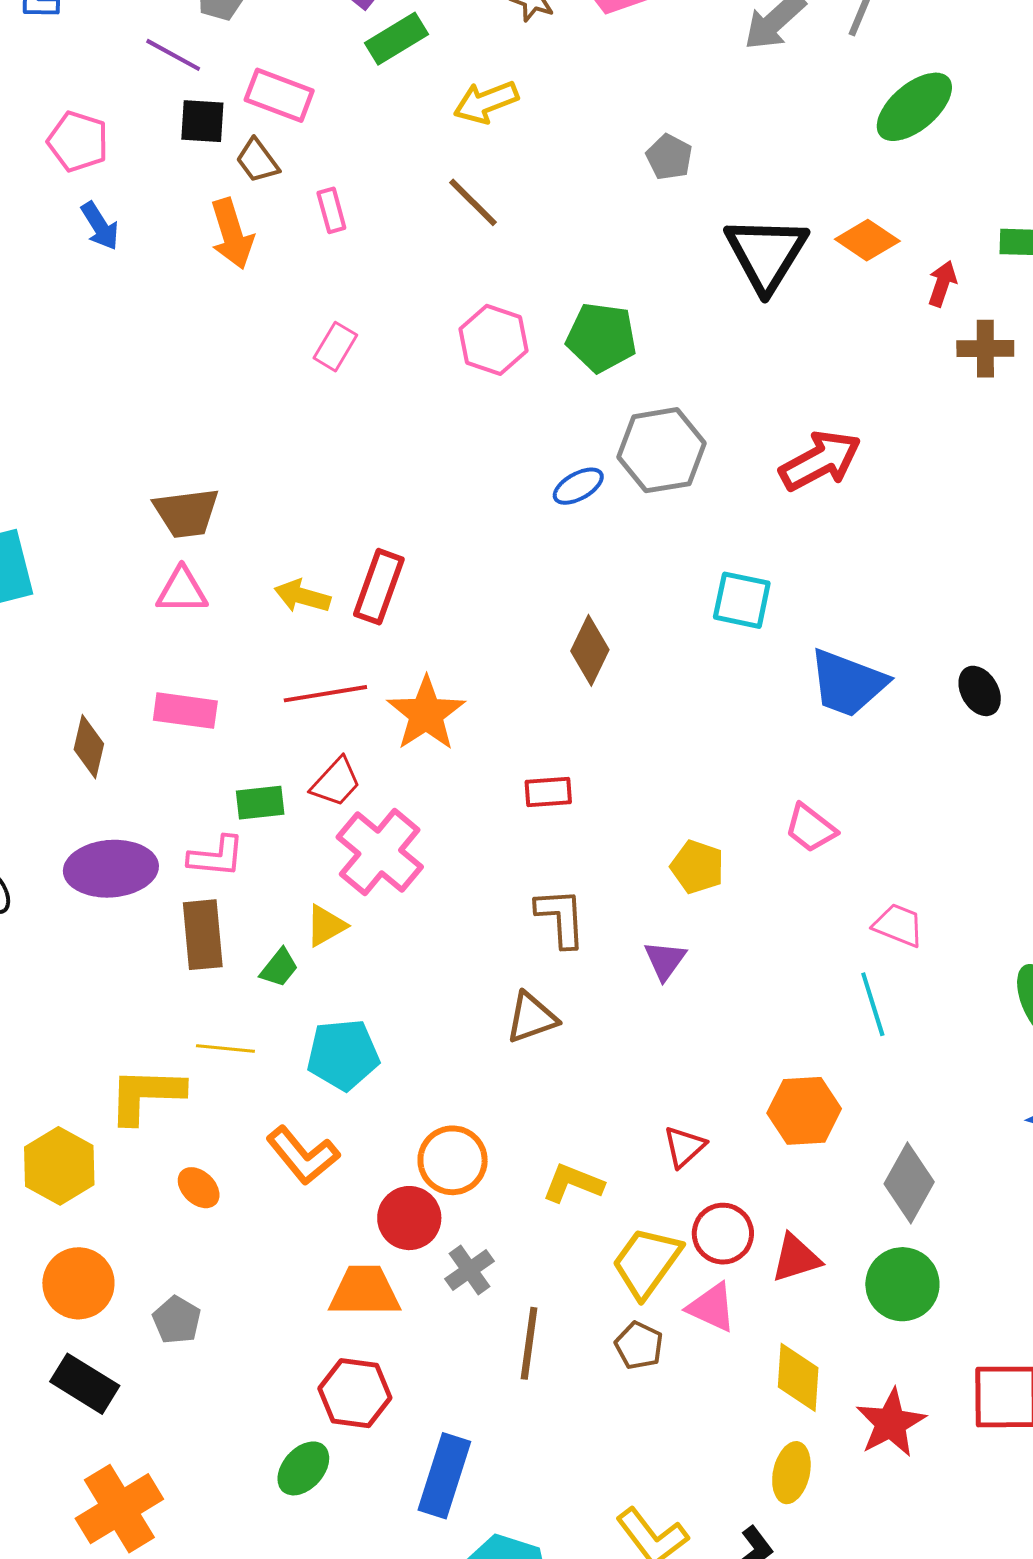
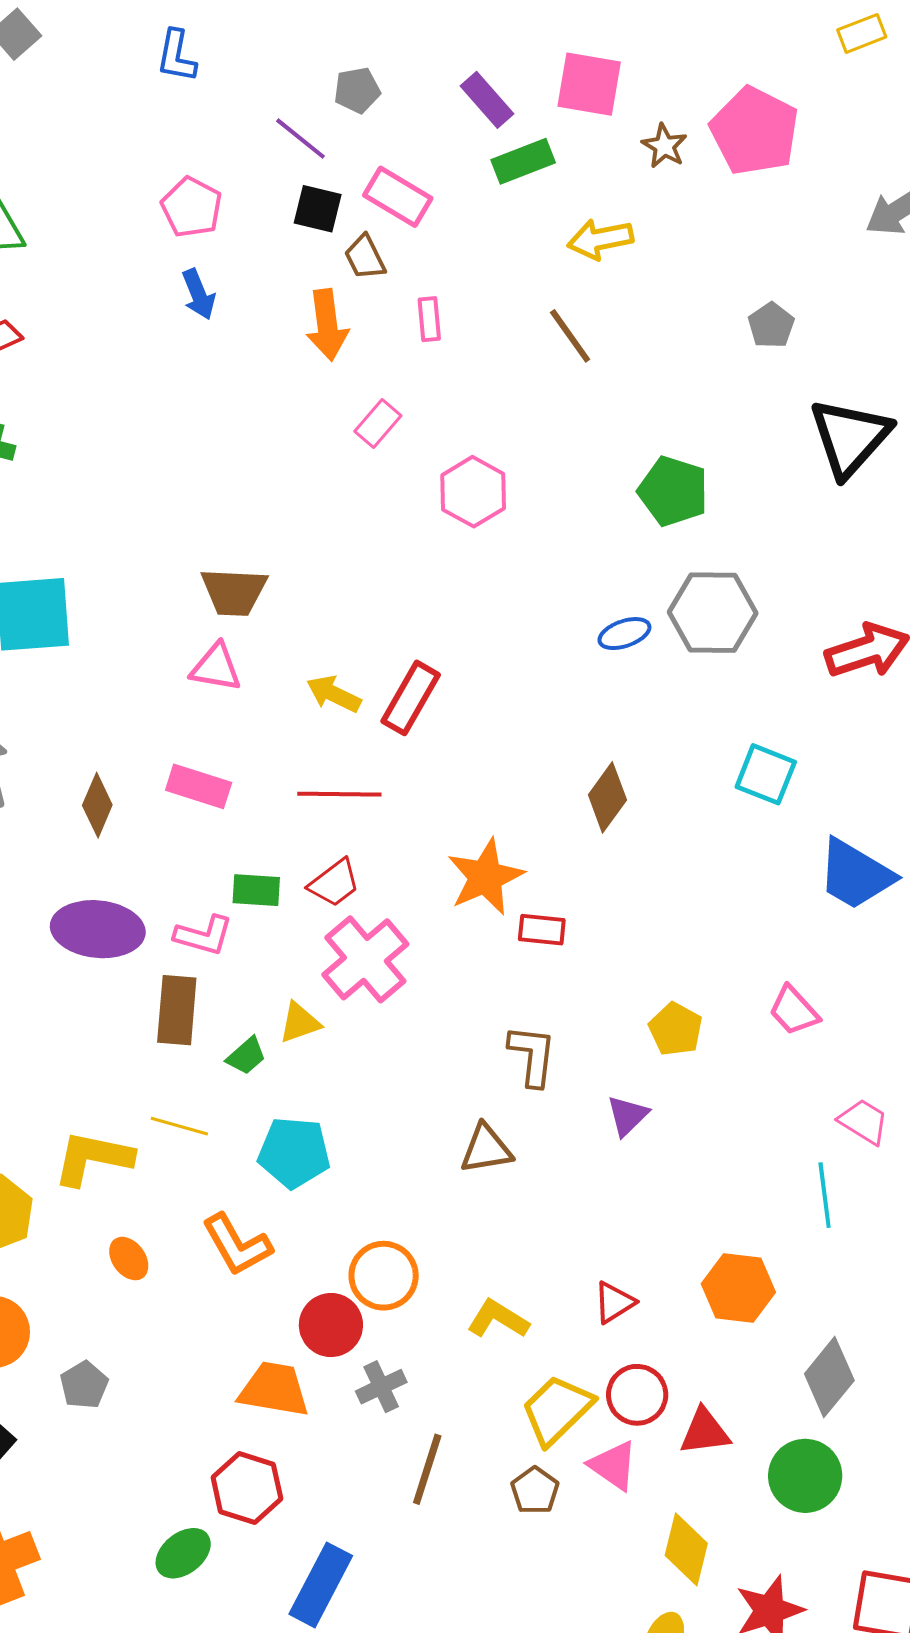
pink hexagon: (493, 340) -> (473, 492), moved
pink rectangle: (335, 347) -> (378, 424), moved
orange star: (426, 714) -> (485, 877), moved

